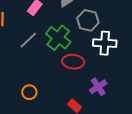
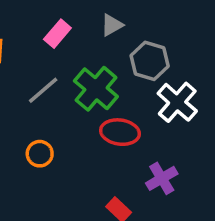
white cross: (105, 43) -> (177, 102), turned 35
orange circle: (29, 92) -> (40, 154), moved

